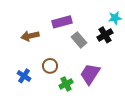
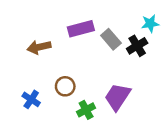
gray rectangle: (79, 40) -> (111, 39), moved

